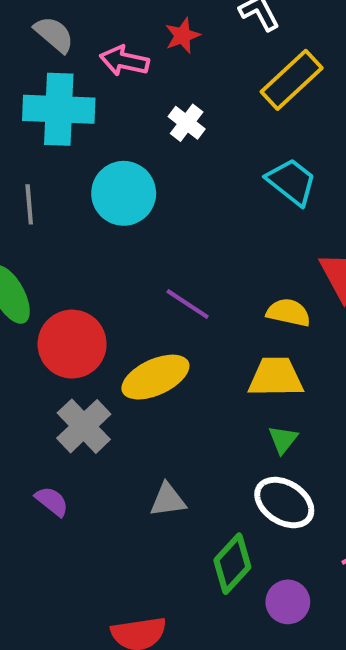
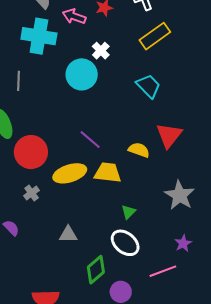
cyan circle: (124, 193) -> (82, 74), moved
yellow trapezoid: (276, 377) -> (108, 173), moved
gray cross: (84, 426) -> (32, 193), size x0.6

